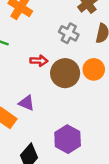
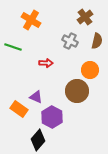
brown circle: (65, 73) -> (77, 91), moved
purple hexagon: (68, 139) -> (52, 117), moved

